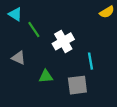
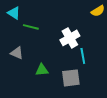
green line: (34, 29) -> (31, 27), turned -42
white cross: (63, 41) -> (70, 38), moved

